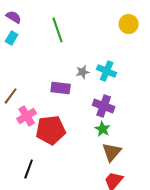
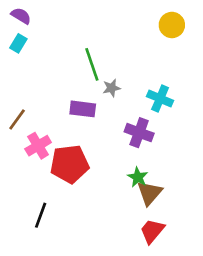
green line: (58, 30) -> (92, 64), moved
cyan cross: (107, 71) -> (160, 98), moved
green star: (103, 129) -> (138, 177), moved

